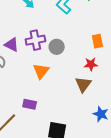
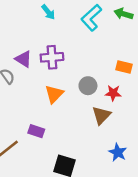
orange rectangle: (97, 41) -> (124, 67), turned -72
gray circle: (57, 47) -> (88, 86), moved

